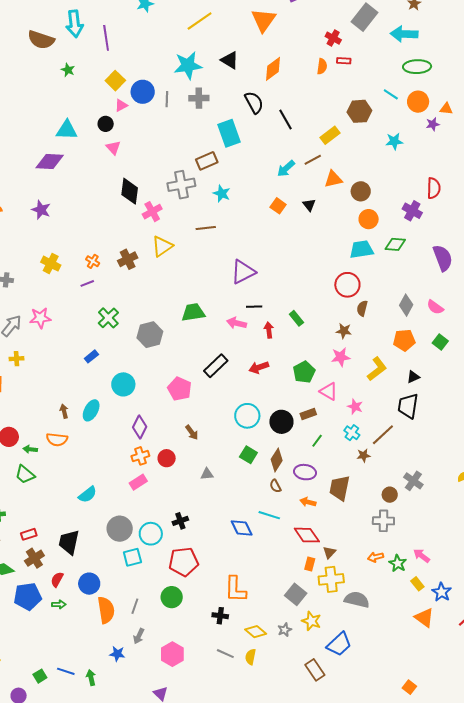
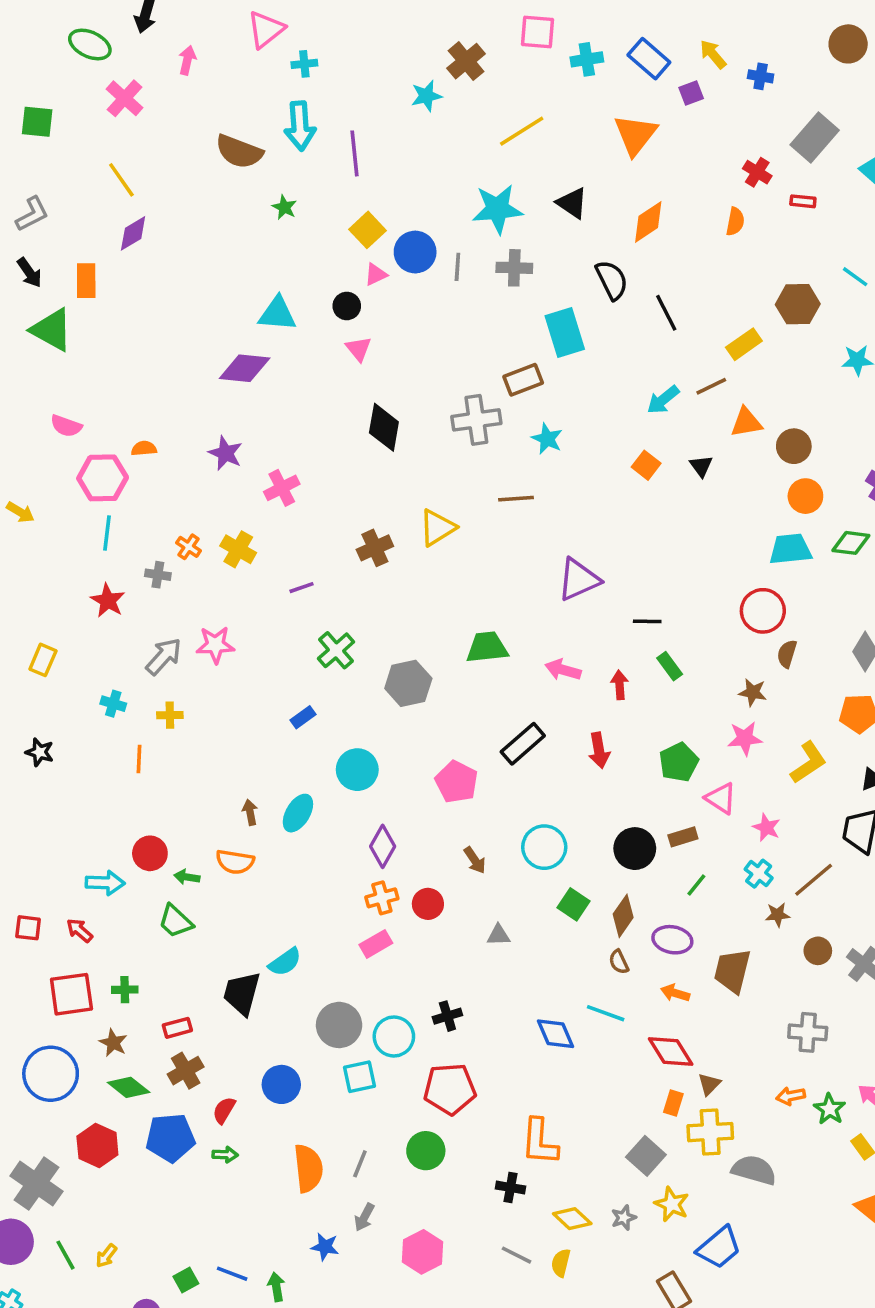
red rectangle: (344, 61) -> (803, 201), moved
pink cross: (152, 212) -> (282, 488), moved
orange cross: (93, 261) -> (189, 547), moved
black line: (254, 307) -> (647, 621), moved
red arrow: (259, 367) -> (599, 750), turned -84
cyan circle: (247, 416) -> (544, 847), moved
brown circle: (390, 495) -> (818, 951), moved
black trapezoid: (69, 542) -> (242, 993), moved
blue circle: (89, 584) -> (281, 1084), moved

